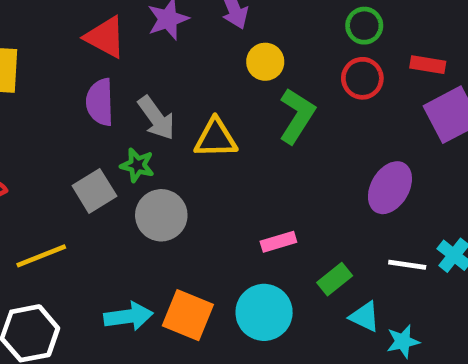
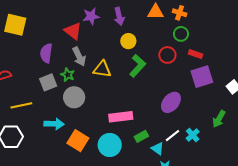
green circle: (364, 26) -> (181, 34), moved
red triangle: (105, 37) -> (73, 31), moved
purple semicircle: (100, 102) -> (46, 53), moved
pink rectangle: (278, 242) -> (121, 117), size x1.6
white line: (407, 265) -> (173, 136), turned -56
cyan arrow: (128, 316) -> (54, 124), moved
cyan triangle: (365, 317) -> (158, 149), moved

